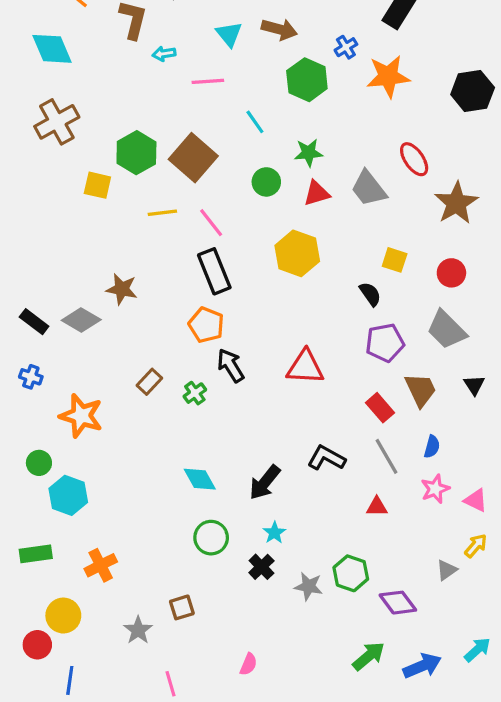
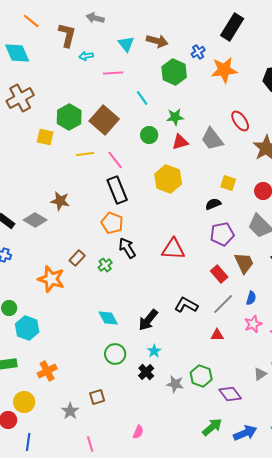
black semicircle: (370, 294) -> (213, 204), turned -77
orange star: (81, 416) -> (51, 279), moved
gray line: (386, 456) -> (223, 304), turned 75

